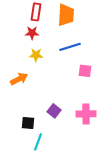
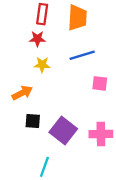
purple square: (54, 111) -> (63, 130), size x1.6
black square: (28, 123) -> (33, 121), moved

